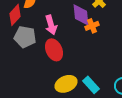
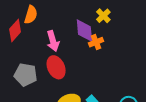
gray pentagon: (25, 37) -> (26, 75), moved

